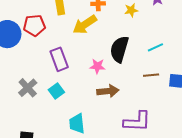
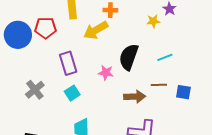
yellow star: (131, 10) -> (153, 21), moved
cyan square: (56, 91) -> (72, 93), moved
brown arrow: (108, 91) -> (135, 97), moved

